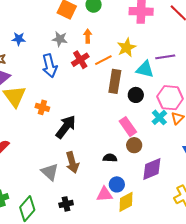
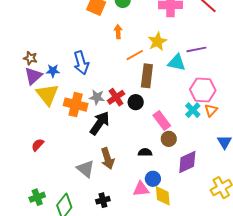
blue star: (19, 39) -> (53, 71), moved
gray star: (60, 39) -> (97, 97), moved
red cross: (80, 60) -> (116, 97), moved
black circle: (136, 95) -> (136, 102), moved
orange cross: (42, 107) -> (76, 105), size x1.6
yellow diamond: (126, 202) -> (163, 196), turned -65

